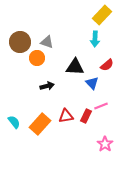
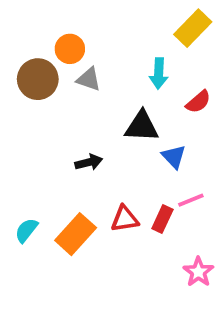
cyan arrow: (95, 39) -> (159, 73), moved
orange circle: (37, 58) -> (70, 49), moved
red semicircle: (107, 65) -> (198, 102), moved
cyan semicircle: (14, 122) -> (26, 230), turned -104

